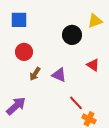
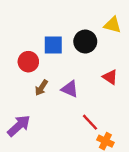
blue square: (19, 20) -> (53, 45), moved
yellow triangle: (95, 21) -> (113, 25), turned 35

